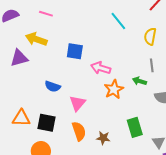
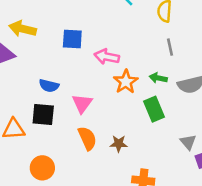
green arrow: (139, 81) -> (158, 78), moved
black square: (46, 123) -> (43, 114), moved
green rectangle: (135, 127) -> (154, 109), moved

